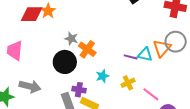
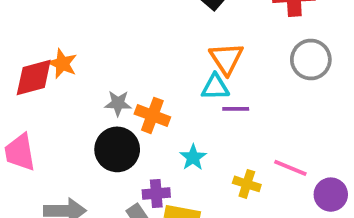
orange triangle: (162, 48) -> (226, 59), moved
cyan triangle: (145, 54) -> (215, 87), moved
yellow cross: (128, 83) -> (247, 184), moved, turned -32

